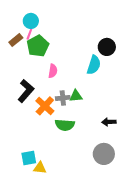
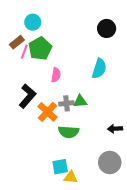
pink line: (30, 33) -> (24, 52), moved
black circle: (107, 47) -> (107, 28), moved
cyan square: (29, 158) -> (60, 167), moved
yellow triangle: (40, 168) -> (71, 177), moved

